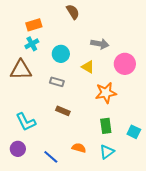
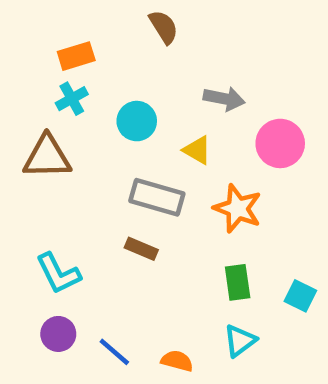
gray rectangle: (57, 82) -> (157, 197), moved, size x1.6
orange star: (106, 93) -> (238, 208), turned 30
orange semicircle: (79, 148) -> (177, 361), moved
purple circle: (18, 149) -> (58, 334), moved

